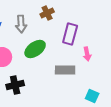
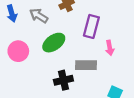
gray arrow: (21, 24) -> (39, 16), turned 126
black cross: (15, 85) -> (63, 80), moved

